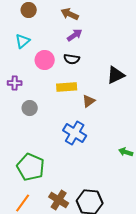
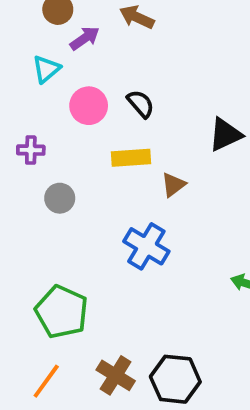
purple arrow: (75, 35) -> (85, 38), moved
black semicircle: (72, 59) -> (141, 104), turned -140

